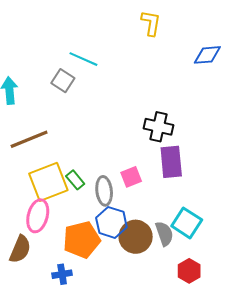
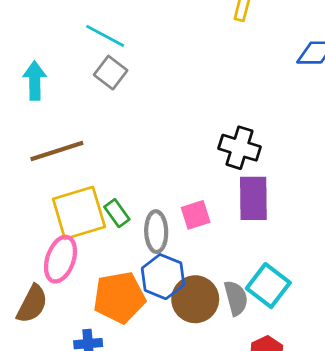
cyan line: (83, 59) -> (105, 36), moved

